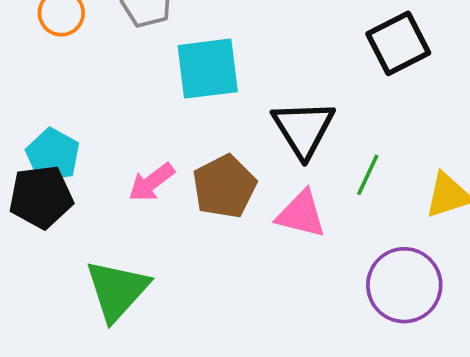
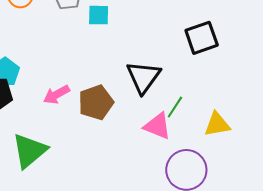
cyan square: (208, 69) -> (99, 15), moved, size x0.6
pink triangle: (301, 214) -> (157, 126), moved

